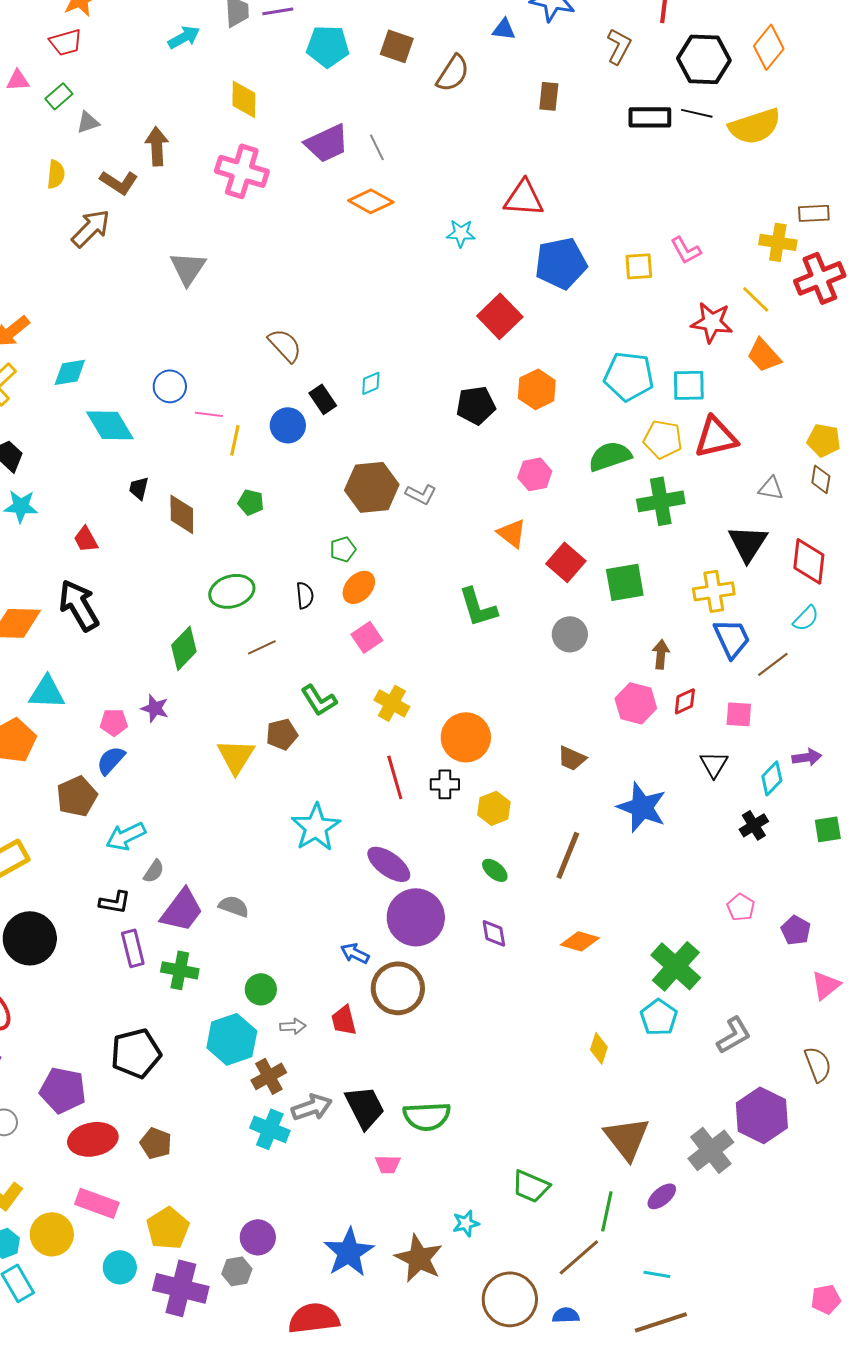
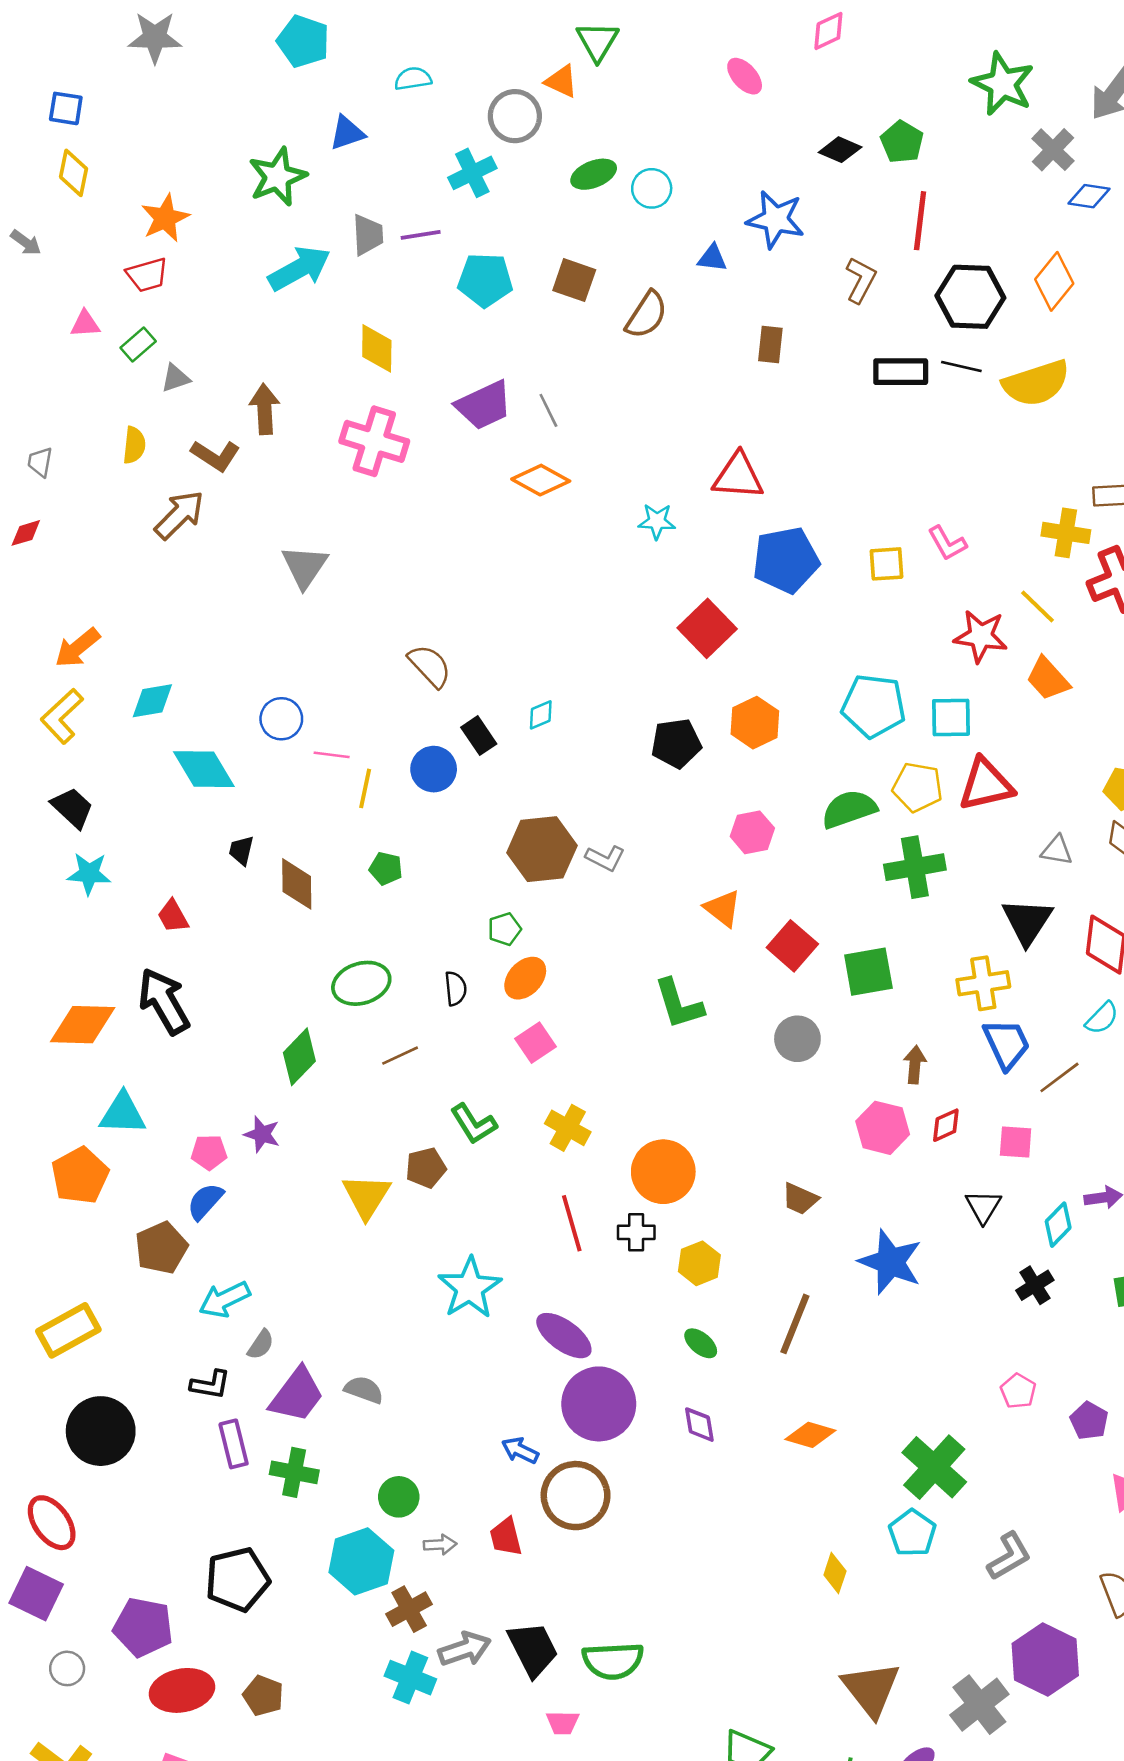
cyan arrow: (184, 37) -> (299, 268), size x1.5

